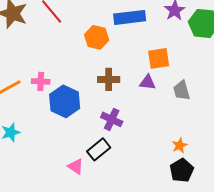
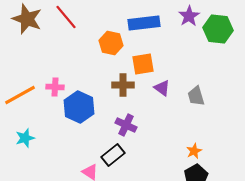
orange square: (159, 58) -> (143, 64), moved
purple triangle: (148, 82) -> (162, 88), turned 30

